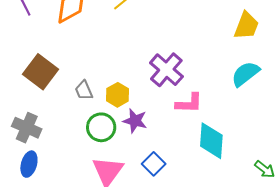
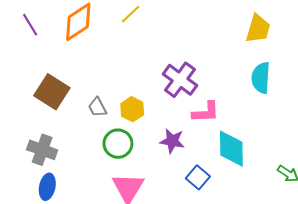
cyan semicircle: (245, 74) -> (261, 78), turned -44
purple star: (135, 121) -> (172, 141), moved
blue square: (154, 164) -> (198, 177), moved

